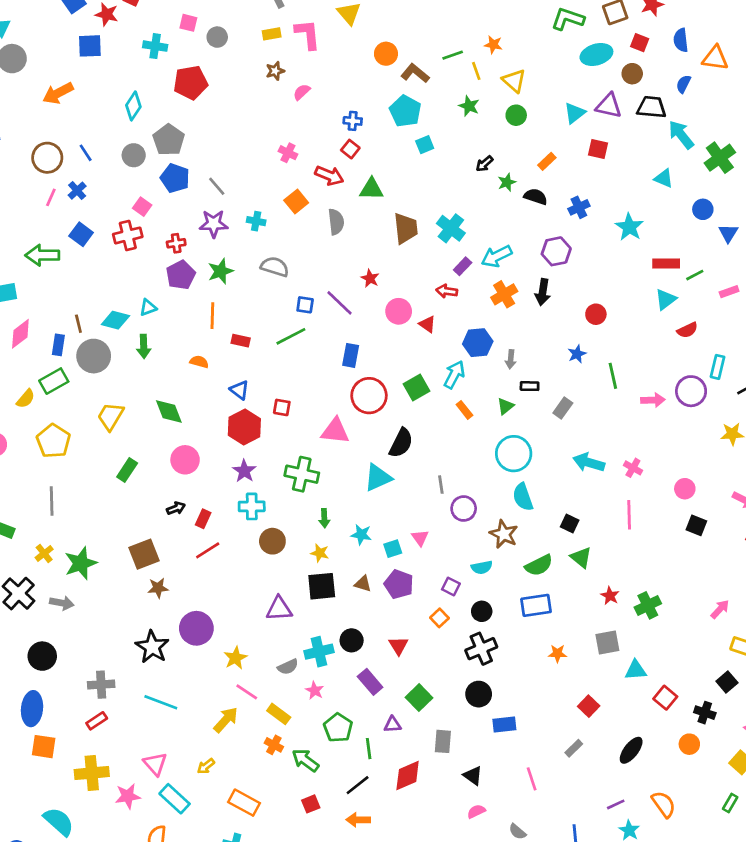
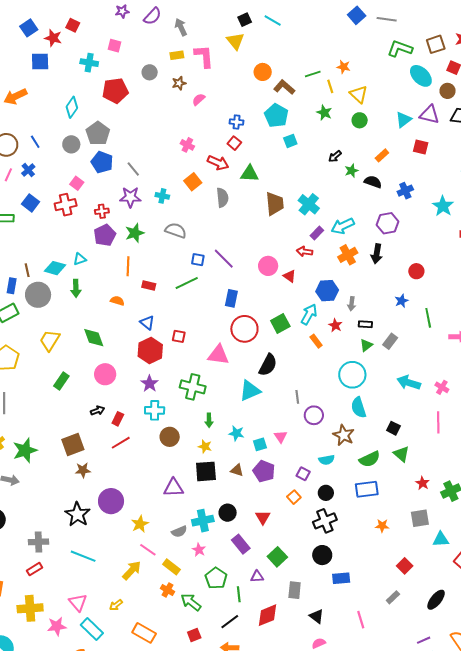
gray circle: (217, 37) -> (150, 72), moved
cyan ellipse: (596, 54) -> (421, 76), turned 60
red star: (370, 278) -> (335, 325), moved
green triangle: (505, 406) -> (366, 345), moved

